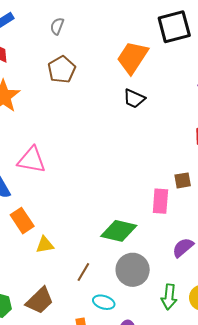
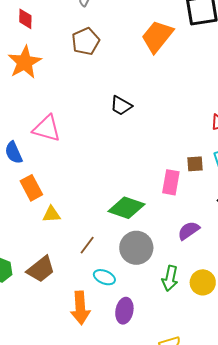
black trapezoid: (134, 99) -> (121, 106), moved

